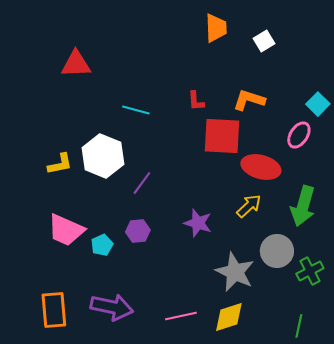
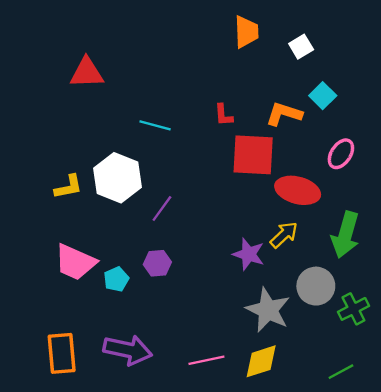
cyan square: (318, 104) -> (323, 96), moved
purple star: (198, 223) -> (249, 254), moved
green line: (299, 326) -> (341, 372), turned 50

